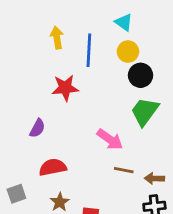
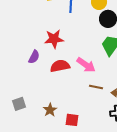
red star: (65, 88) -> (54, 39), moved
red semicircle: (53, 167) -> (60, 66), moved

